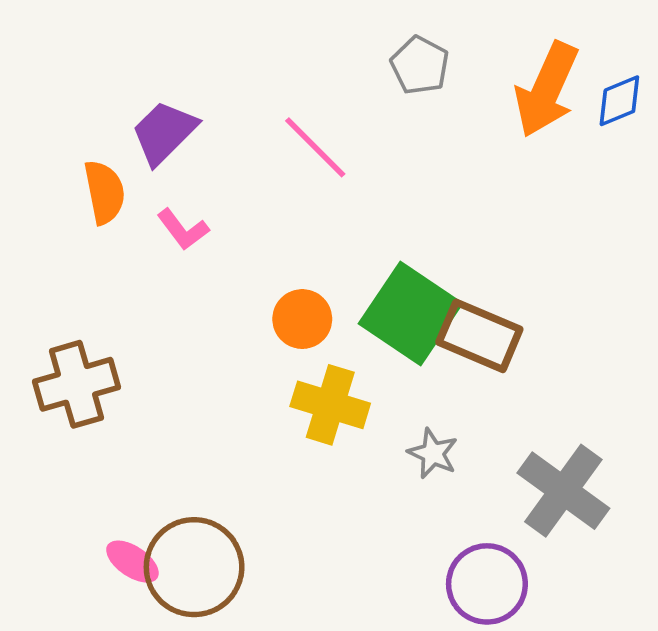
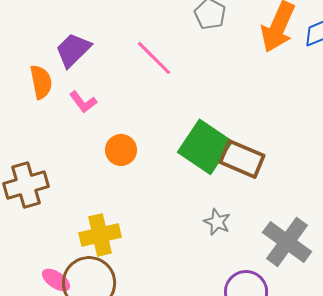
orange circle: (302, 319) -> (121, 150), moved
yellow cross: (330, 405) -> (100, 235), moved, turned -30

